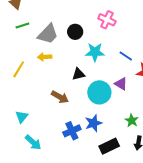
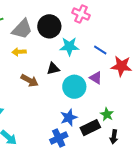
black circle: (75, 32) -> (49, 26), size x1.5
brown arrow: (60, 97) -> (30, 80), moved
blue cross: (72, 131) -> (59, 138), moved
black rectangle: (109, 146) -> (90, 128), moved

